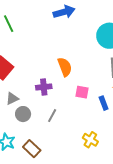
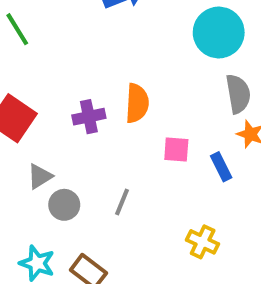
orange semicircle: (65, 67) -> (137, 103), turned 30
purple cross: (44, 87) -> (89, 117), moved

